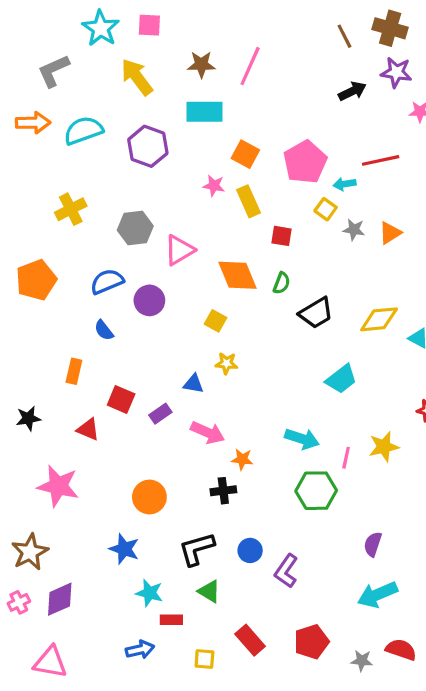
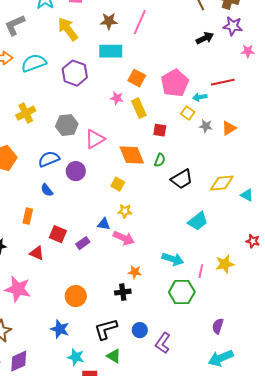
pink arrow: (208, 433) -> (124, 238), moved

